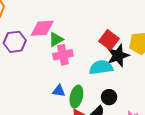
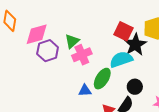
pink diamond: (42, 28) -> (37, 34), moved
purple hexagon: (15, 42) -> (48, 51), moved
green ellipse: (76, 97) -> (102, 79), moved, turned 30

